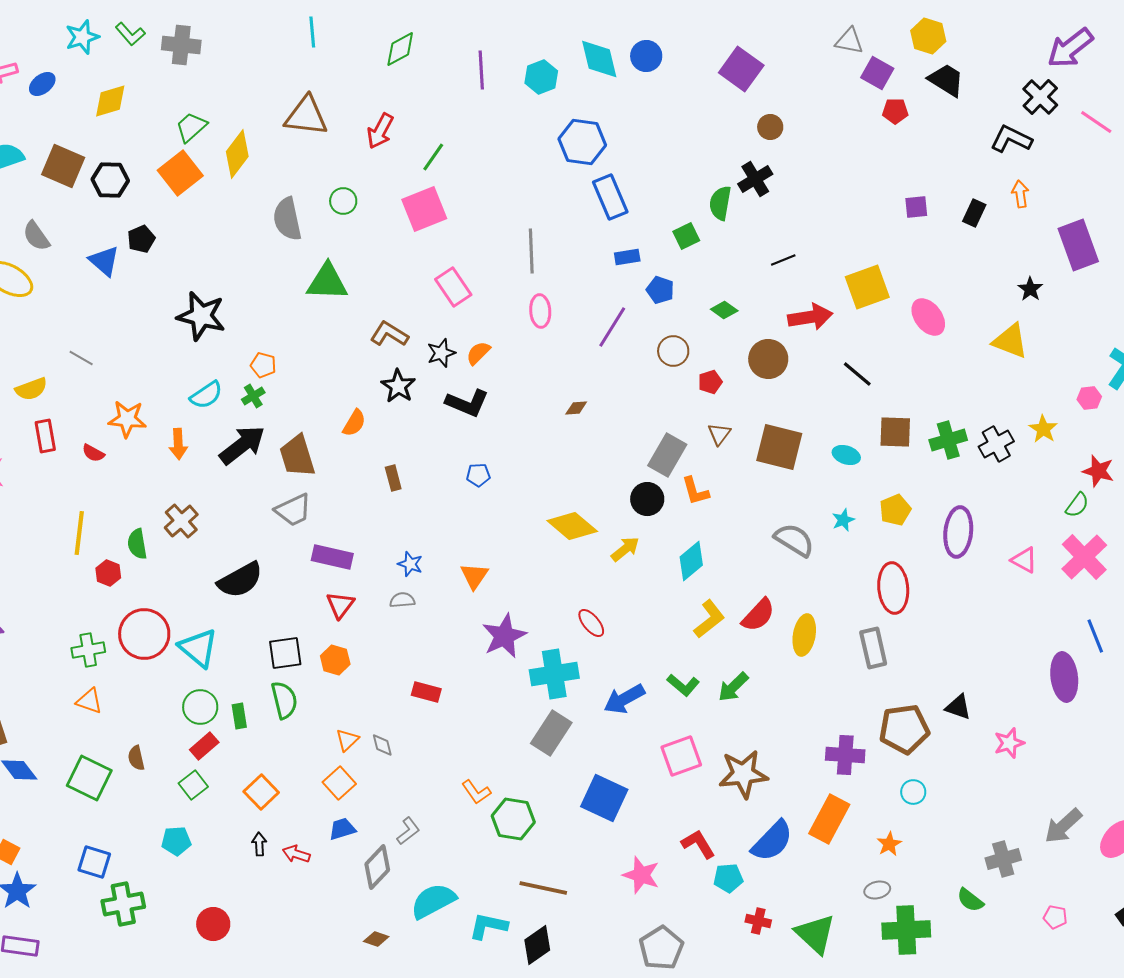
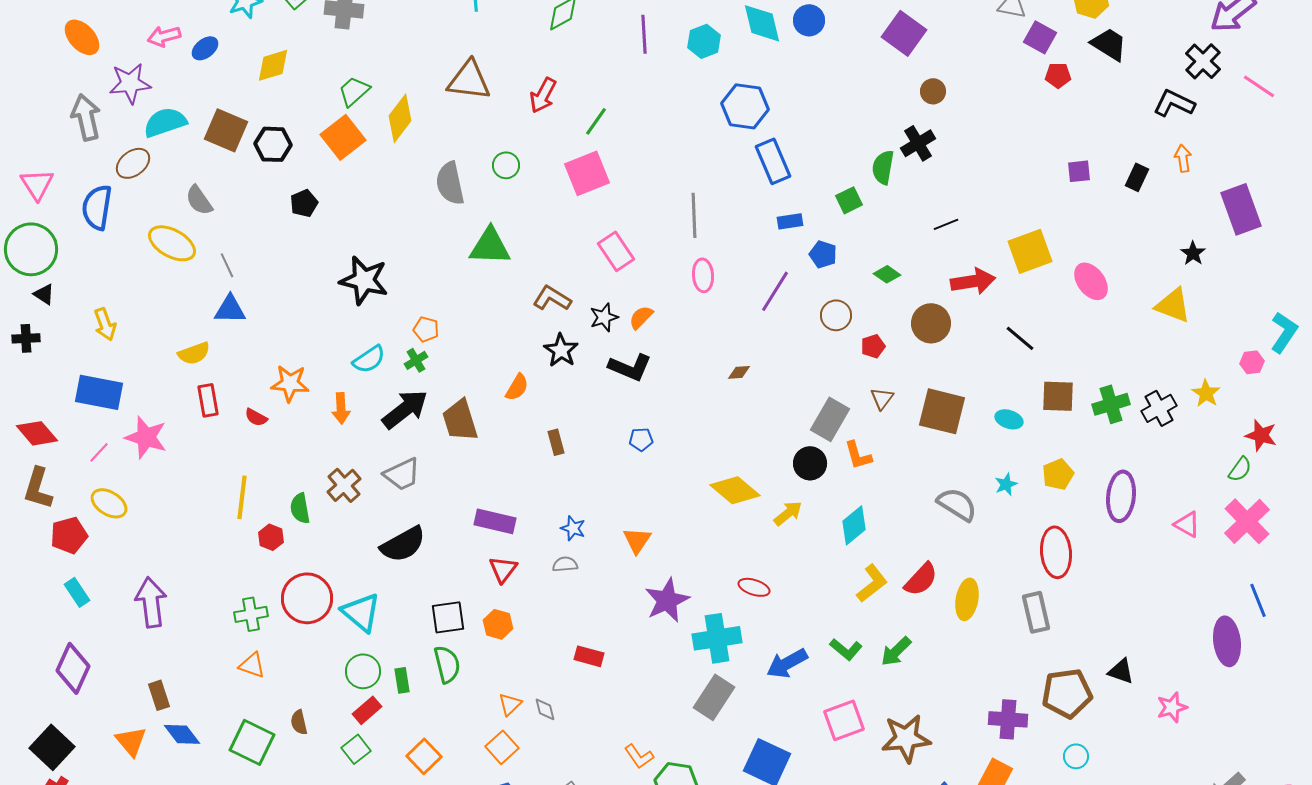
blue triangle: (104, 261) -> (230, 309), moved, turned -40
gray line: (81, 358) -> (227, 265), moved, turned 35
gray trapezoid: (293, 510) -> (402, 474), moved
red ellipse: (591, 623) -> (754, 587), turned -32

